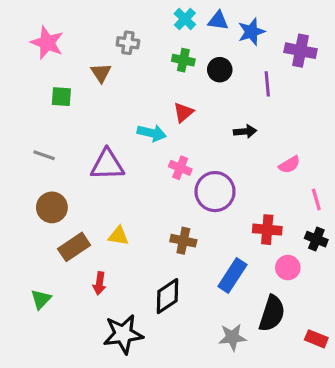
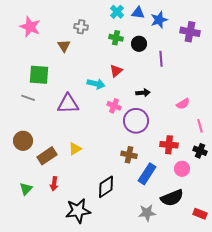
purple line: (267, 84) -> (161, 59), moved
green square: (61, 97) -> (39, 75), moved, size x1.5
black arrow: (245, 131) -> (143, 93), moved
brown circle: (52, 207) -> (23, 141), moved
yellow triangle: (118, 236) -> (75, 149), turned -40
brown cross: (183, 241) -> (129, 155), moved
red arrow: (99, 283) -> (54, 184), moved
black semicircle: (272, 313) -> (172, 198), turned 50

